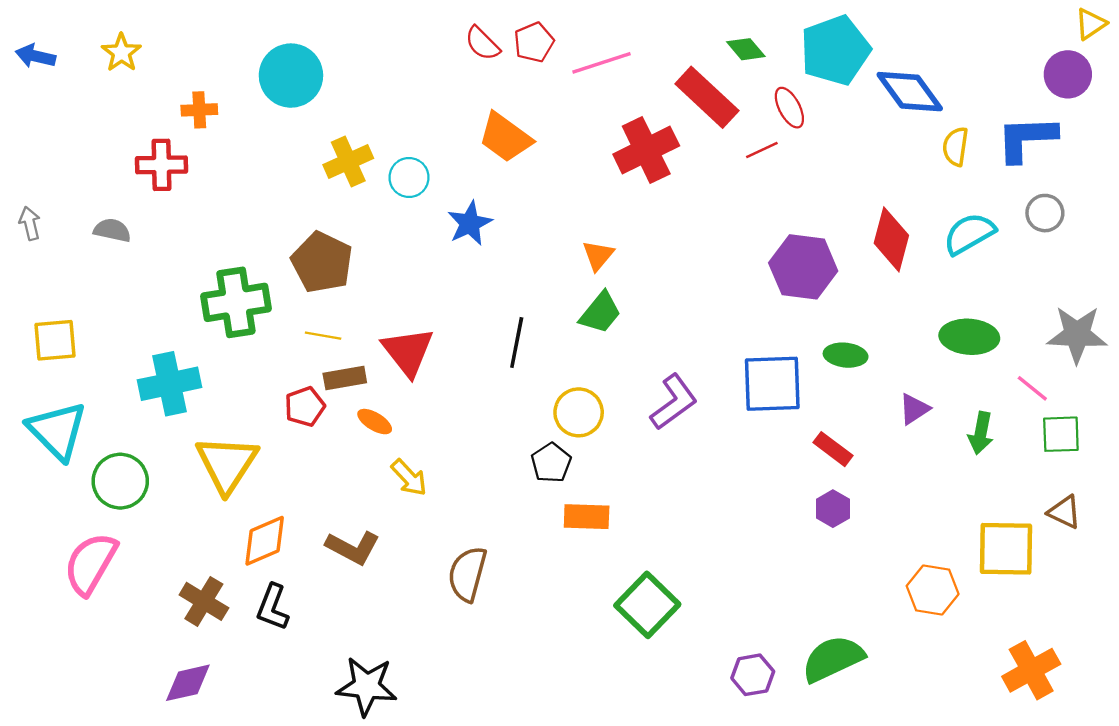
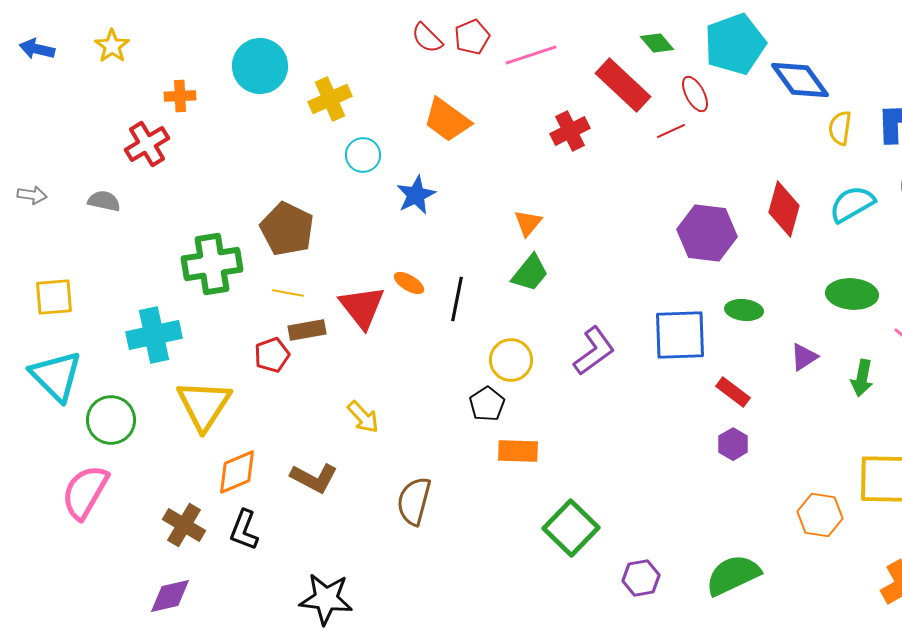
red cross: (646, 150) -> (570, 131), size x0.7
yellow cross: (348, 161) -> (330, 99), moved
red cross: (162, 165) -> (147, 144), turned -30
gray arrow: (30, 223) -> (32, 195), turned 112
orange ellipse: (375, 422) -> (409, 283), moved
purple hexagon: (753, 675) -> (641, 578), moved

